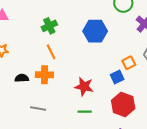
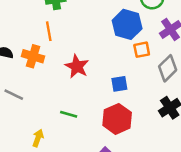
blue hexagon: (95, 31) -> (127, 24), moved
orange square: (129, 63) -> (142, 50), moved
red star: (84, 87) -> (77, 66), moved

